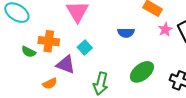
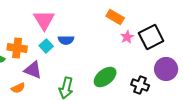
blue semicircle: (126, 33) -> (66, 40), moved
cyan square: (85, 48) -> (46, 46), moved

